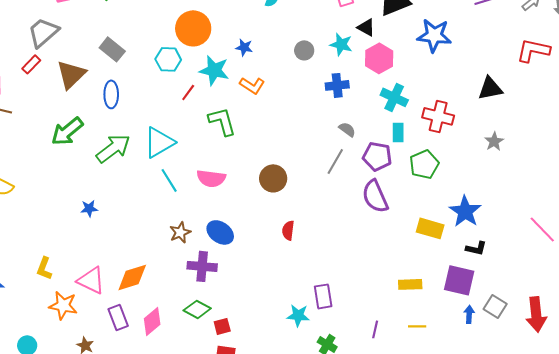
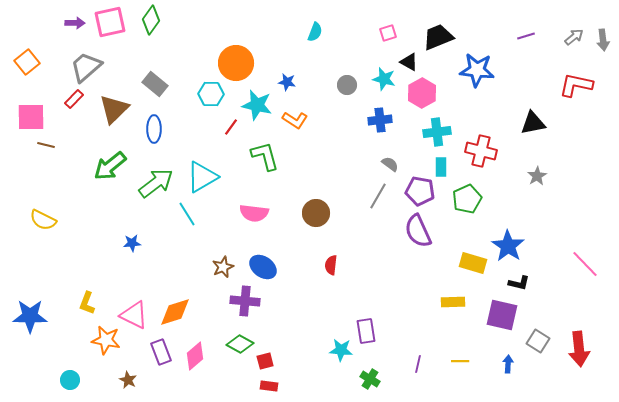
cyan cross: (394, 97) -> (437, 132), turned -32
cyan line: (169, 180) -> (187, 214), moved
yellow rectangle: (410, 284) -> (453, 302), moved
blue arrow: (469, 314) -> (508, 364), moved

